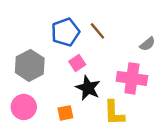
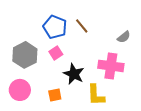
blue pentagon: (65, 32) -> (55, 27), turned -30
pink square: (77, 63) -> (56, 53), moved

